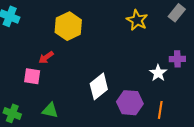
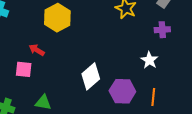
red arrow: (46, 57) -> (37, 50), turned 70
purple cross: (177, 59) -> (162, 30), moved

